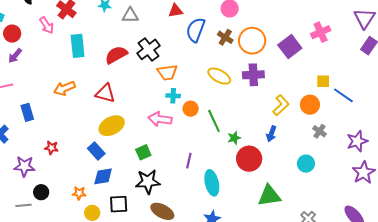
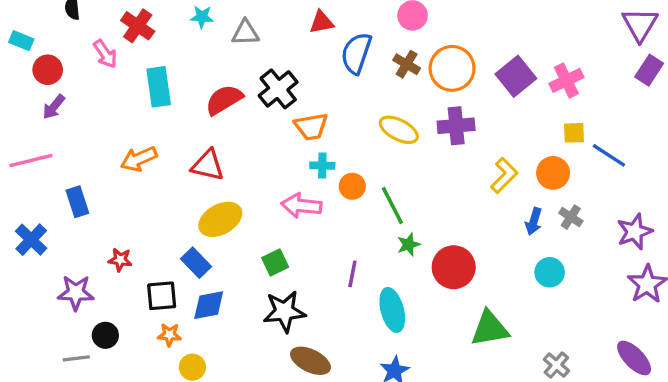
pink cross: (321, 32) -> (566, 80), moved
blue arrow: (271, 134) -> (534, 221), moved
green star: (234, 138) -> (409, 245), moved
black square: (119, 204) -> (162, 296), moved

